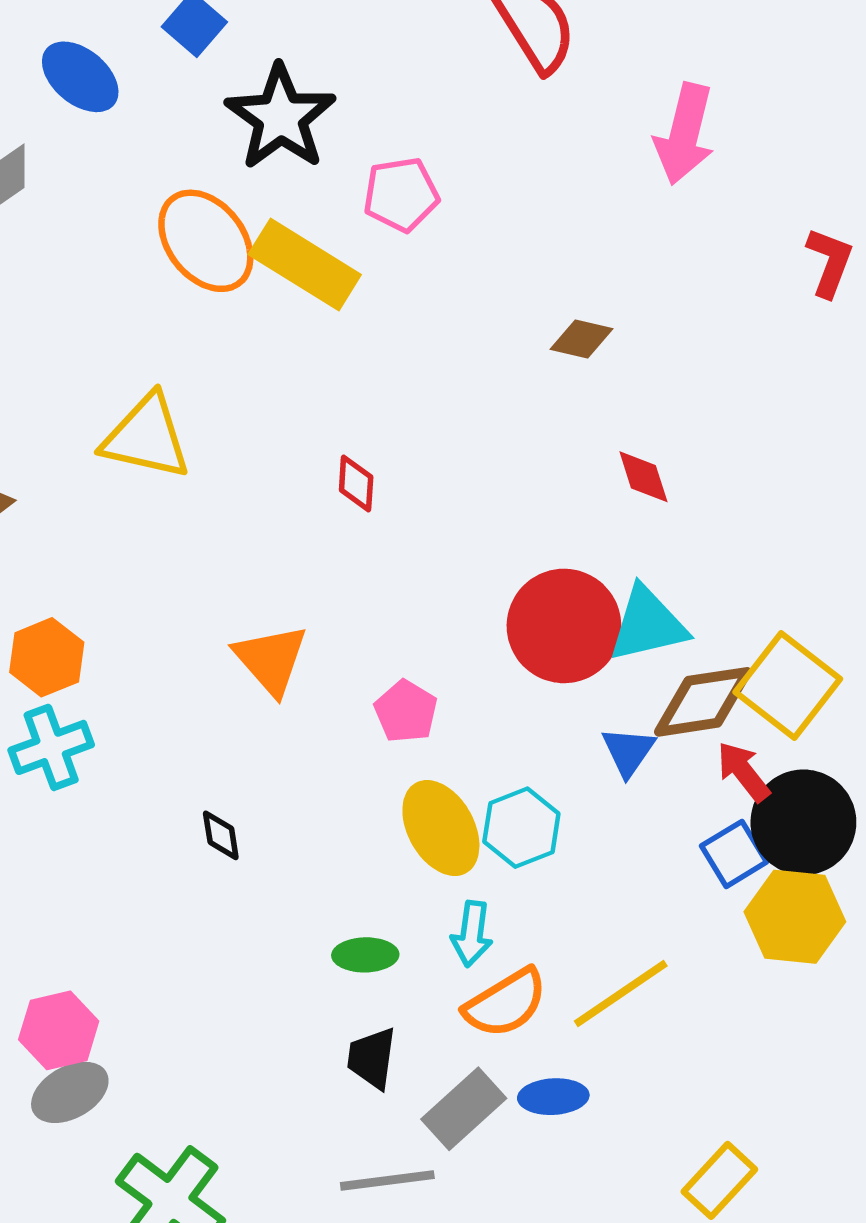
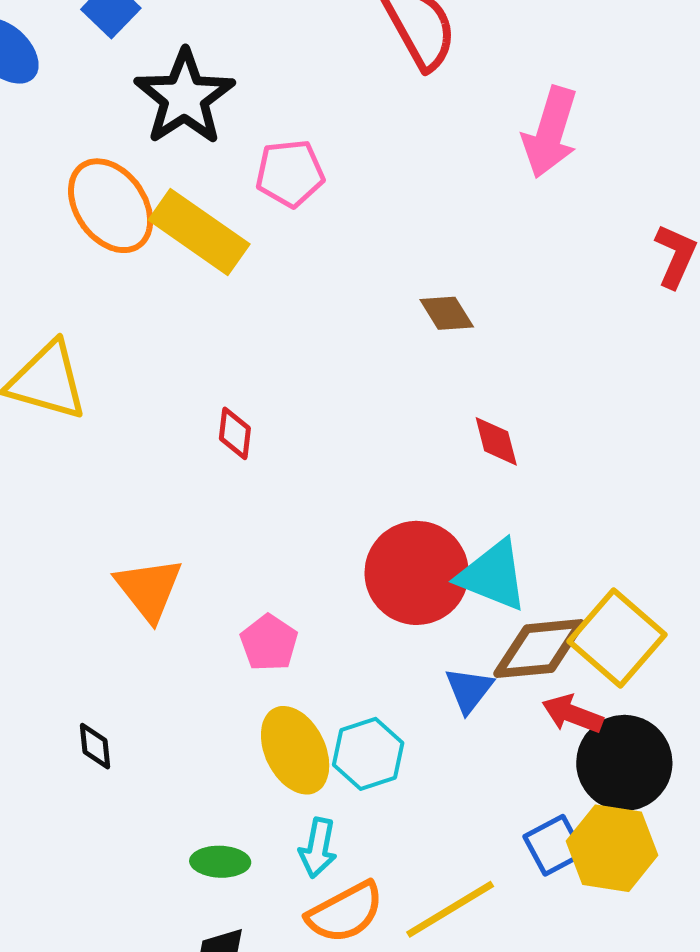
brown diamond: (581, 339) -> (447, 313), turned 42
cyan triangle: (648, 624) -> (493, 575), turned 32
red arrow: (743, 772) -> (572, 714), turned -34
blue square: (734, 854) -> (554, 845), moved

